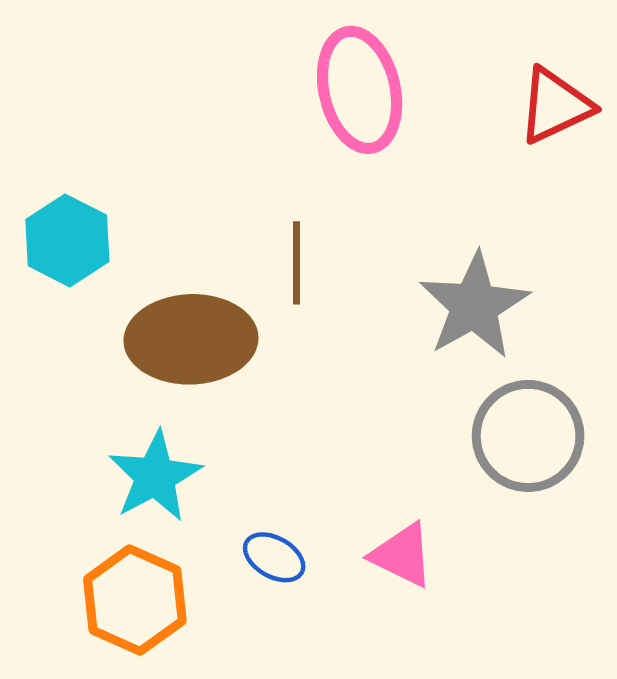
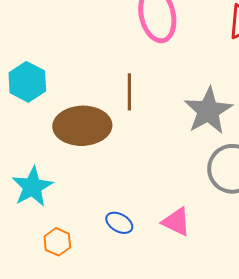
cyan star: (155, 476) -> (32, 187), moved
orange hexagon: (135, 600) -> (57, 242), size x0.6

